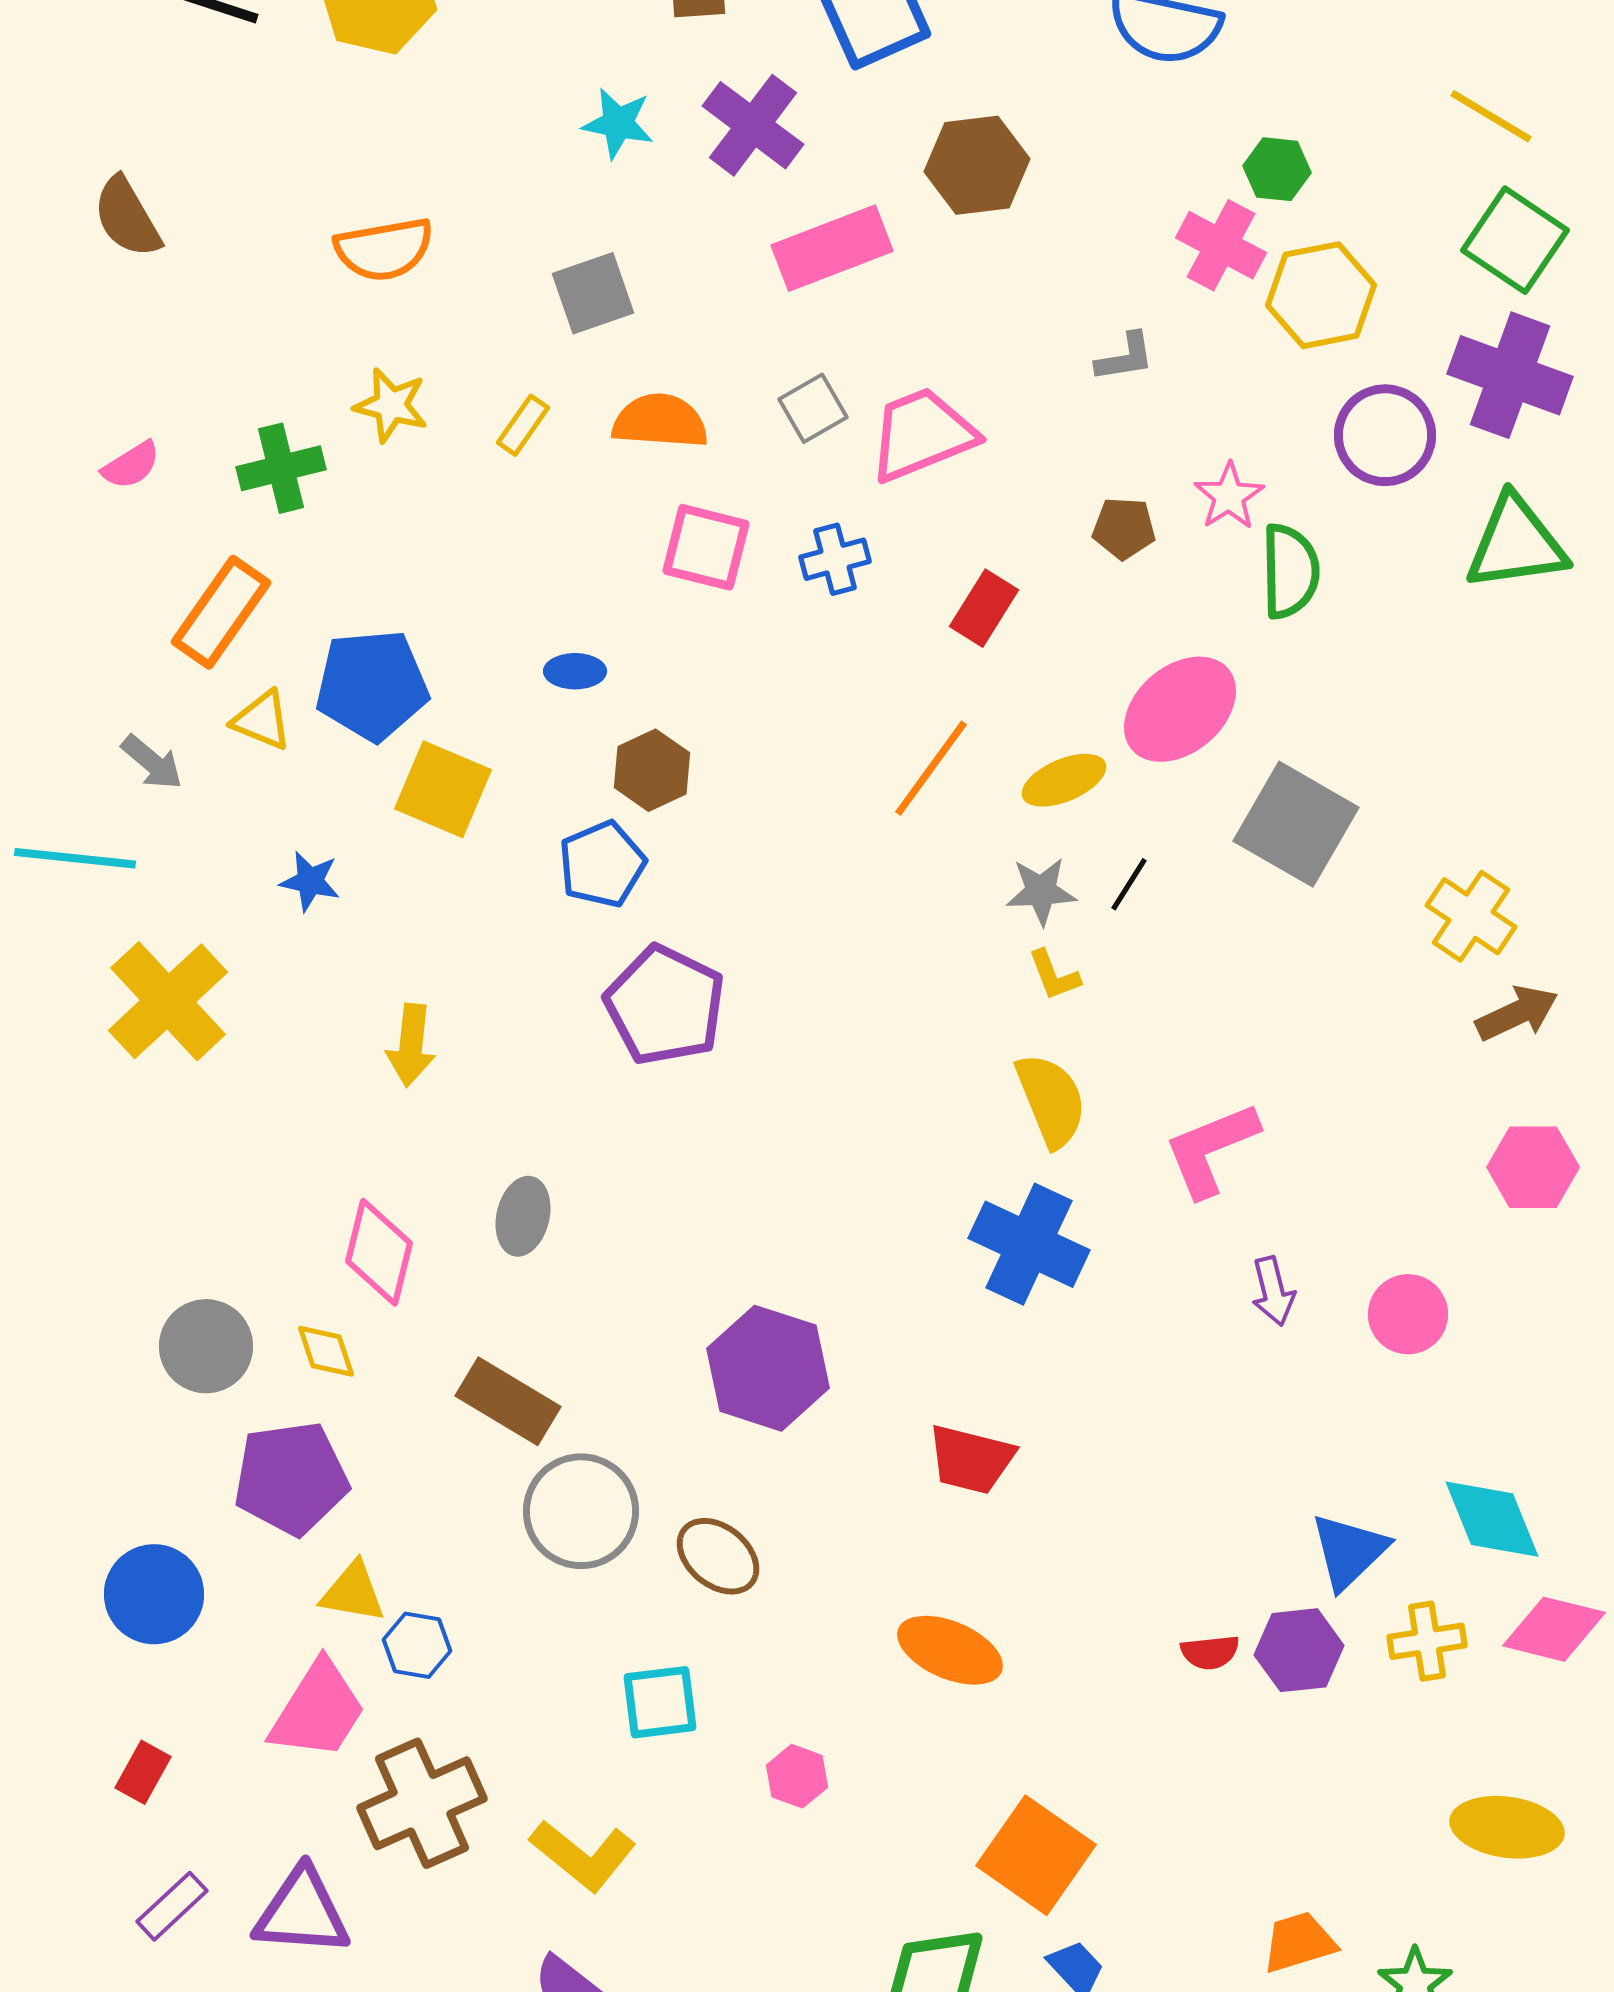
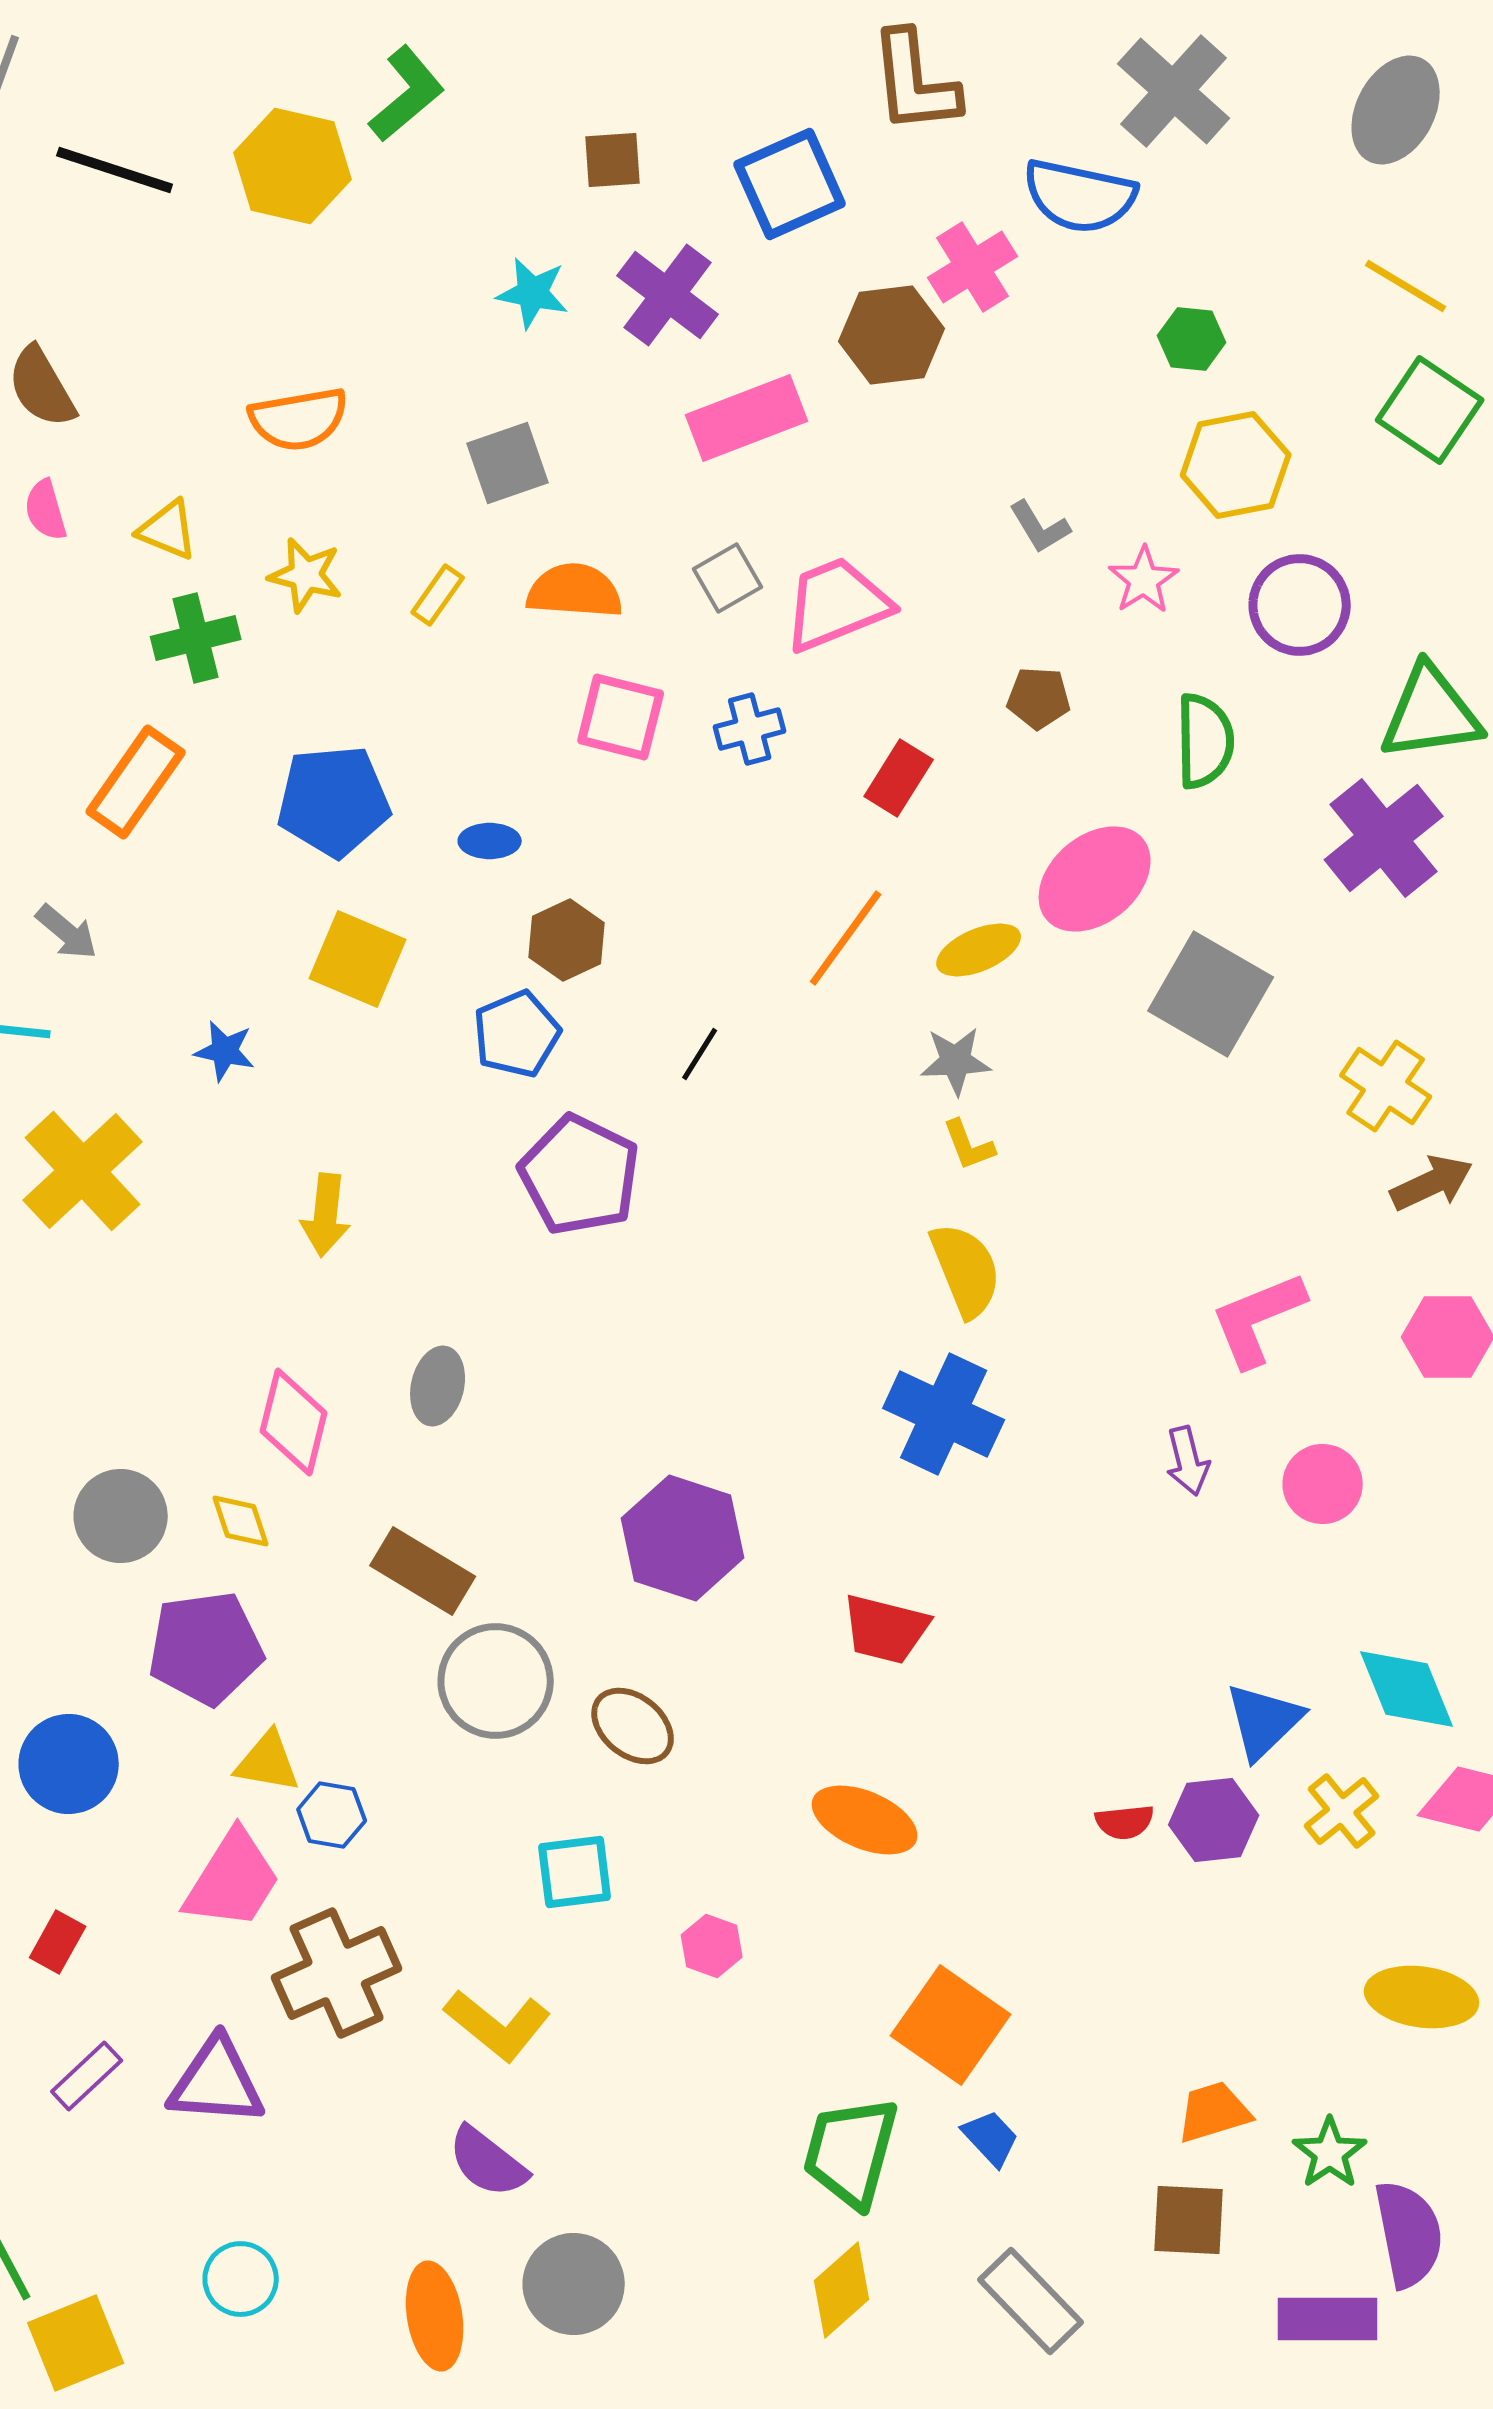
pink cross: (1221, 245) -> (973, 267), moved, turned 30
gray L-shape: (1125, 357) -> (1040, 527), turned 68
purple cross: (1510, 375) -> (1384, 838), moved, turned 31
pink semicircle: (131, 465) -> (46, 510), moved, turned 106
pink star: (1229, 496) -> (1144, 580), moved
blue pentagon: (372, 685) -> (334, 801), moved
yellow triangle: (262, 720) -> (168, 530), moved
black line: (1129, 884) -> (700, 1054), moved
pink L-shape: (1211, 1149) -> (1258, 1319), moved
yellow cross: (1427, 1641) -> (1342, 1811), turned -30

